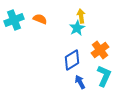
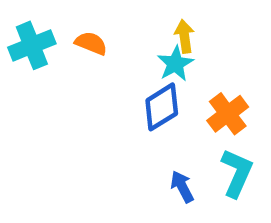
blue diamond: (72, 60) -> (162, 107), moved

